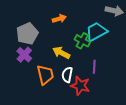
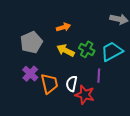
cyan trapezoid: (96, 32) -> (112, 51), moved
yellow arrow: (61, 53) -> (66, 50), moved
purple cross: (24, 55) -> (30, 74), moved

